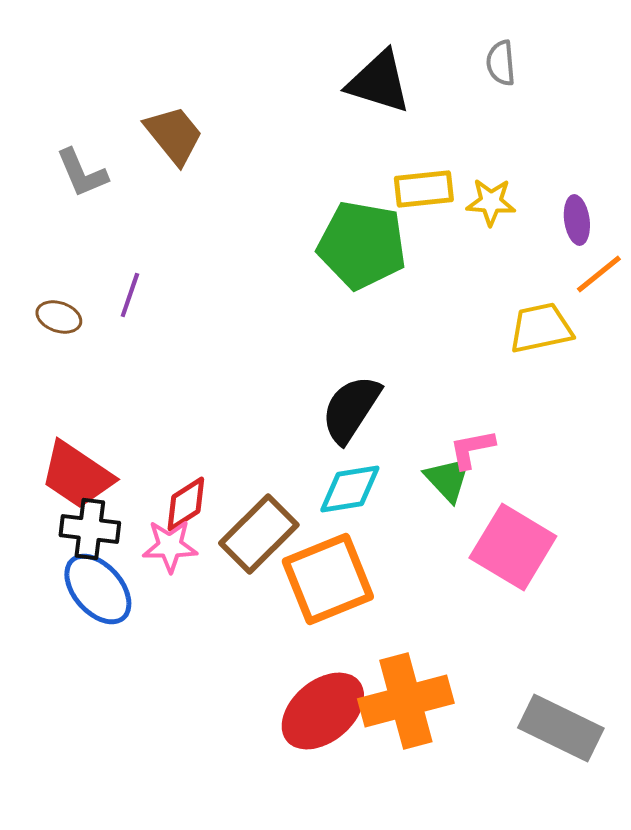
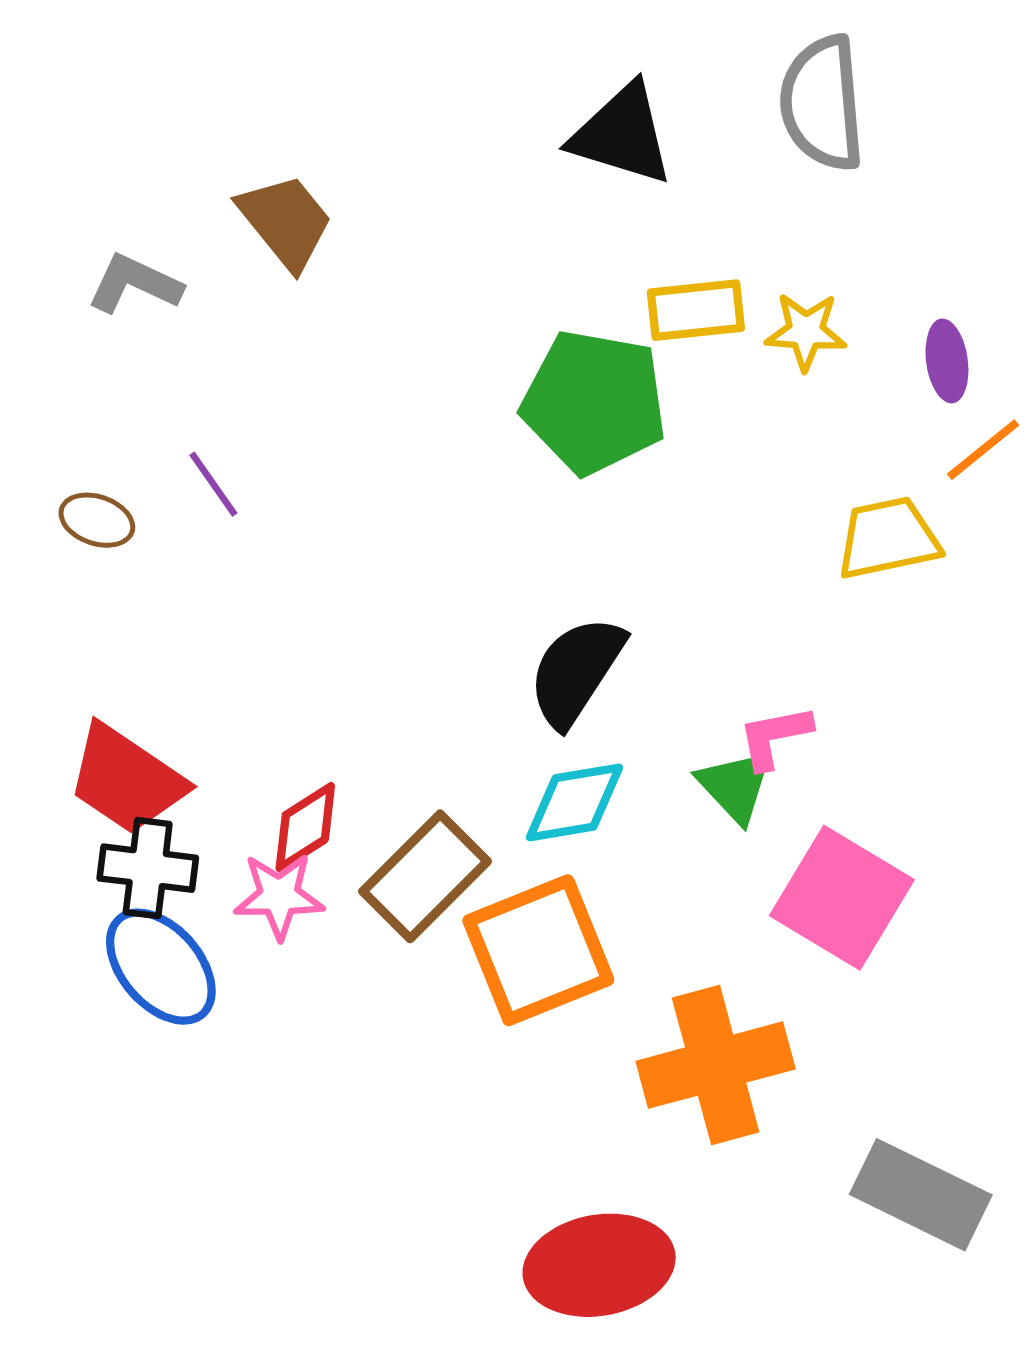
gray semicircle: (501, 63) -> (822, 103), size x1.8
gray L-shape: (82, 173) -> (135, 284), turned 138
purple line: (130, 295) -> (213, 484), turned -54
orange cross: (406, 701) -> (716, 1065), moved
red ellipse: (323, 711) -> (599, 1265), moved, turned 30

